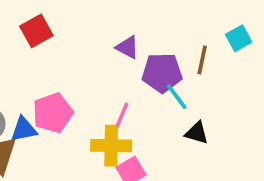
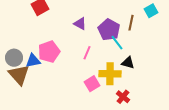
purple triangle: (127, 47) -> (80, 24), moved
purple pentagon: (162, 73) -> (109, 30), turned 30
yellow cross: (111, 146) -> (110, 74), moved

